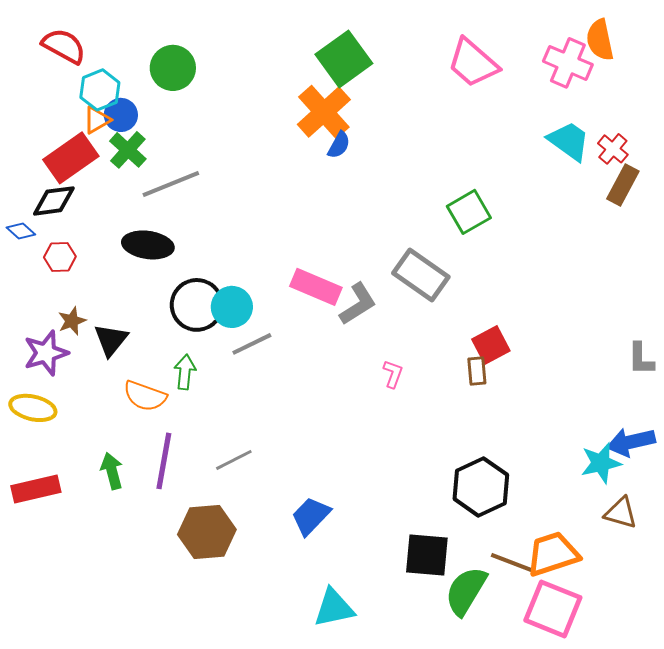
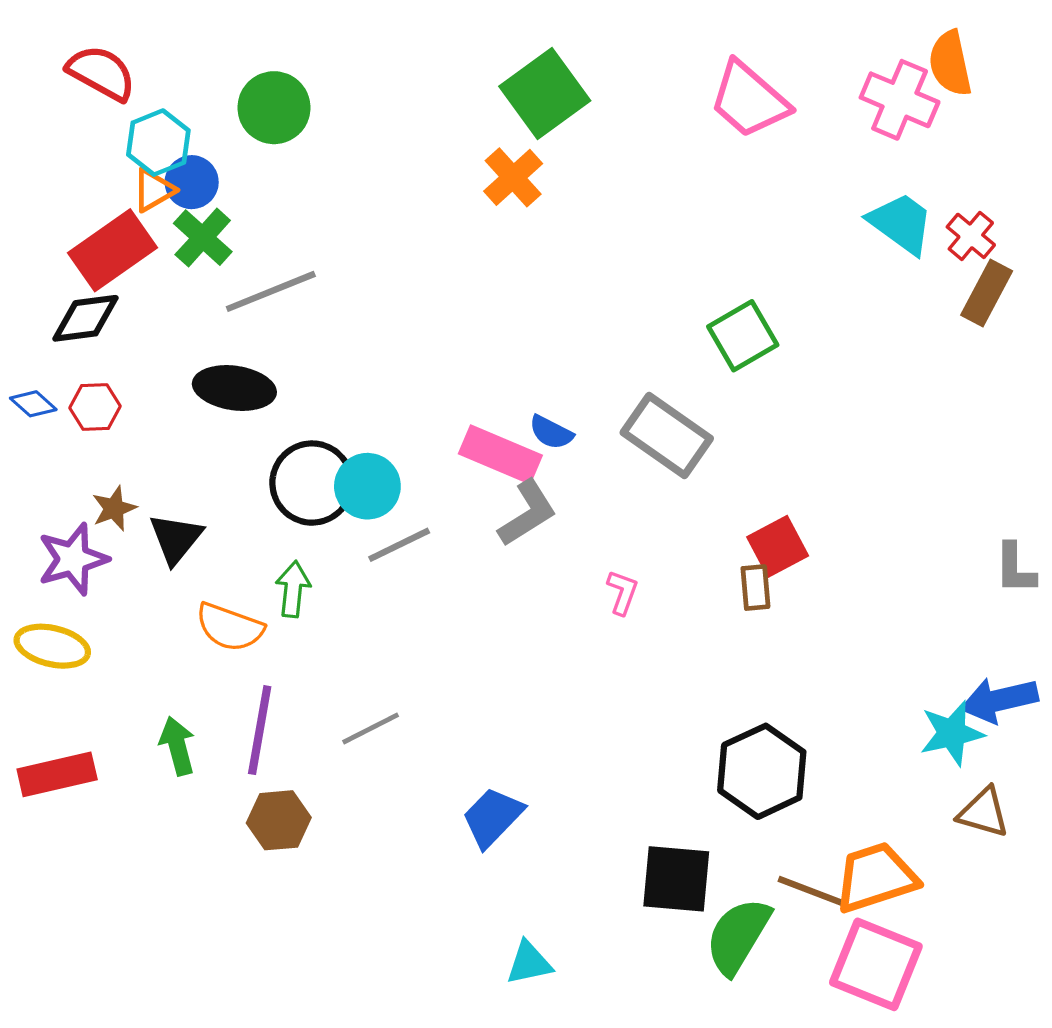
orange cross: (324, 112) -> (513, 177), size x0.7
blue semicircle: (339, 145) -> (551, 432), moved, turned 88
blue diamond: (21, 231) -> (33, 404), moved
gray L-shape: (358, 304) -> (527, 513), moved
brown hexagon: (207, 532) -> (279, 820), moved, size x0.7
cyan triangle: (334, 608) -> (529, 963), size x0.7

